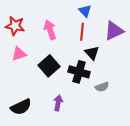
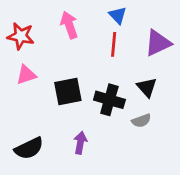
pink arrow: (50, 30) -> (69, 25), moved
black triangle: (92, 53) -> (147, 87), moved
black square: (49, 66) -> (68, 91), turned 30

